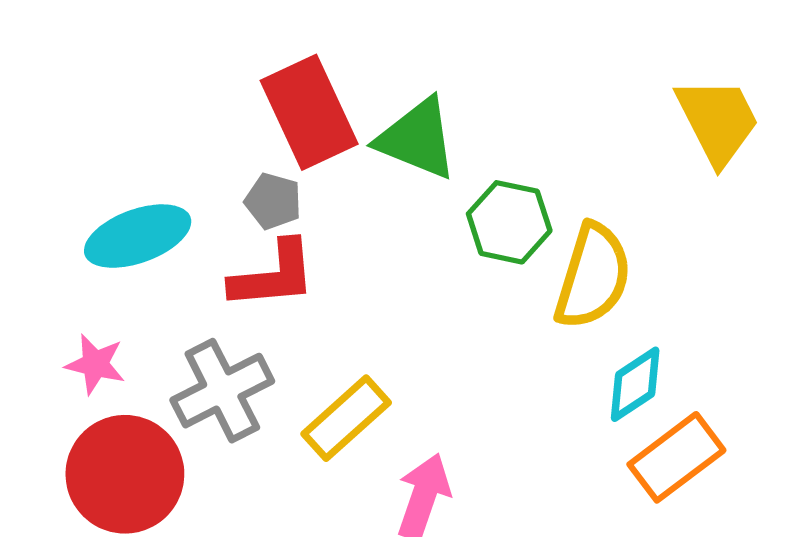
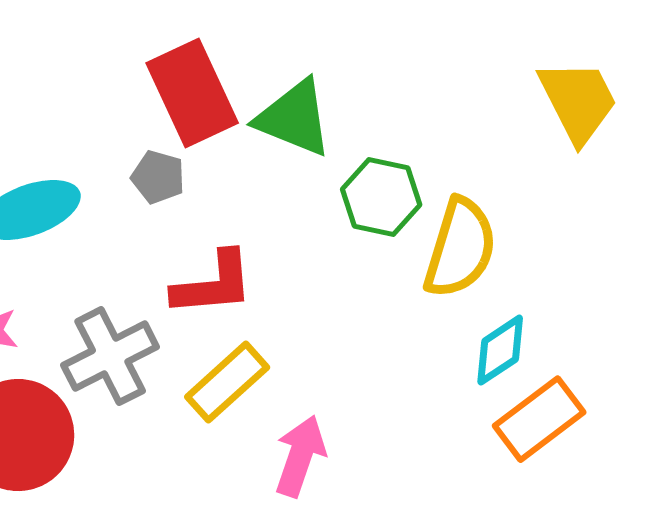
red L-shape: (273, 275) -> (213, 284), moved

